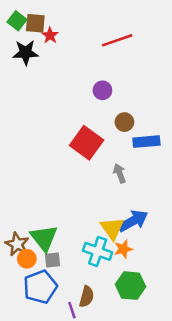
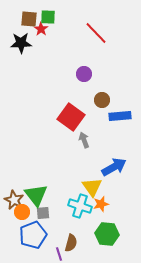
green square: (17, 21) -> (48, 17), moved, turned -35
red line: (117, 40) -> (96, 33), turned 65
gray arrow: (120, 173) -> (84, 140), moved
blue arrow: (133, 221) -> (114, 167), moved

